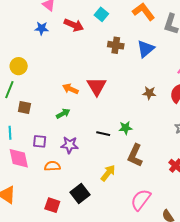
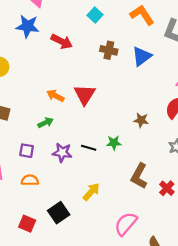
red arrow: (74, 25) -> (62, 41), moved
blue star: (42, 28) -> (27, 26), size x1.5
brown star: (149, 93) -> (141, 120), moved
purple square: (40, 141) -> (27, 151), moved
purple star: (70, 145) -> (62, 153), moved
brown L-shape: (135, 155) -> (139, 176), moved

